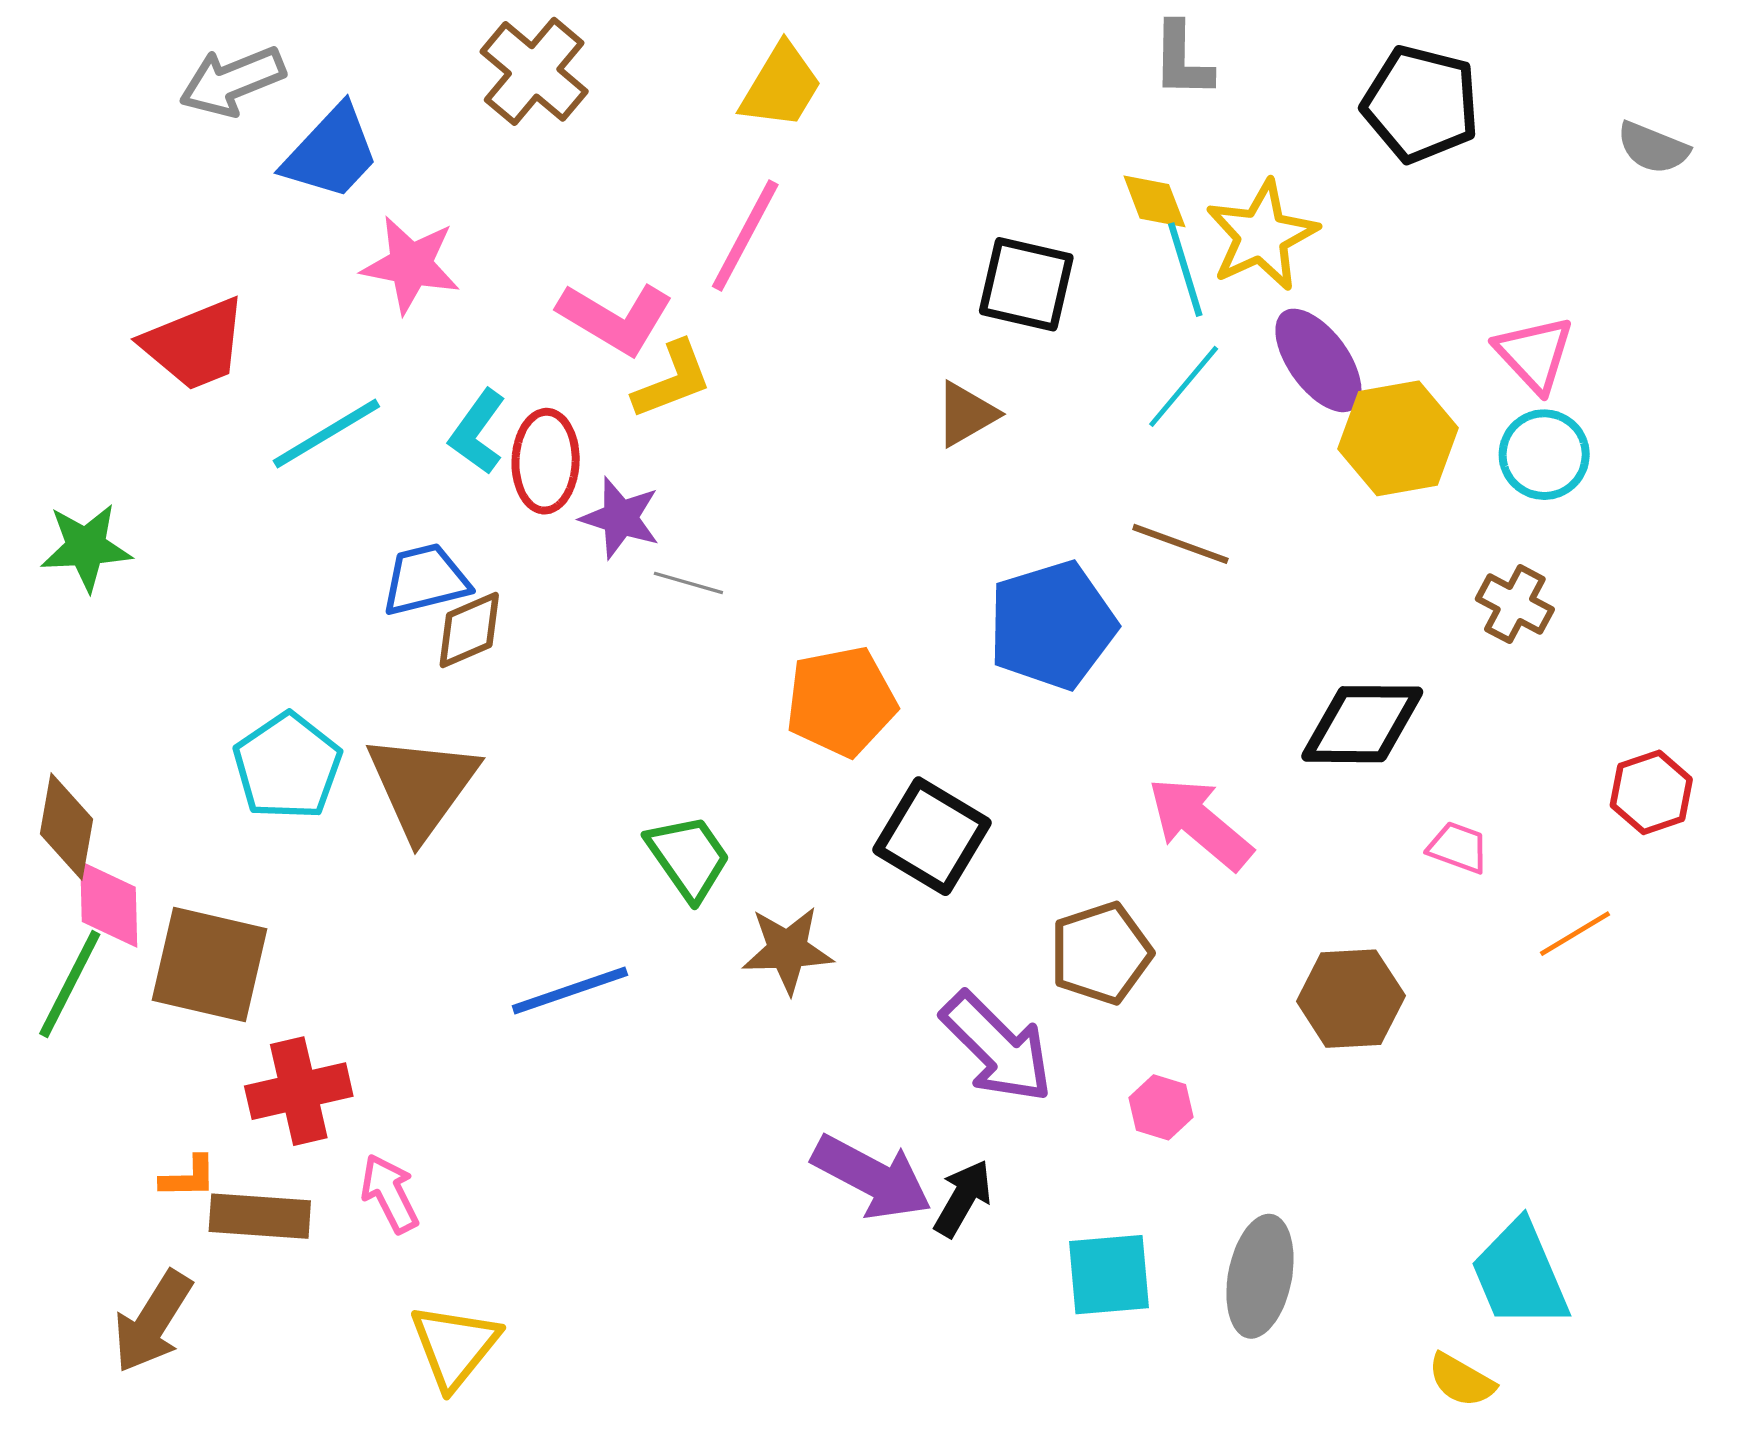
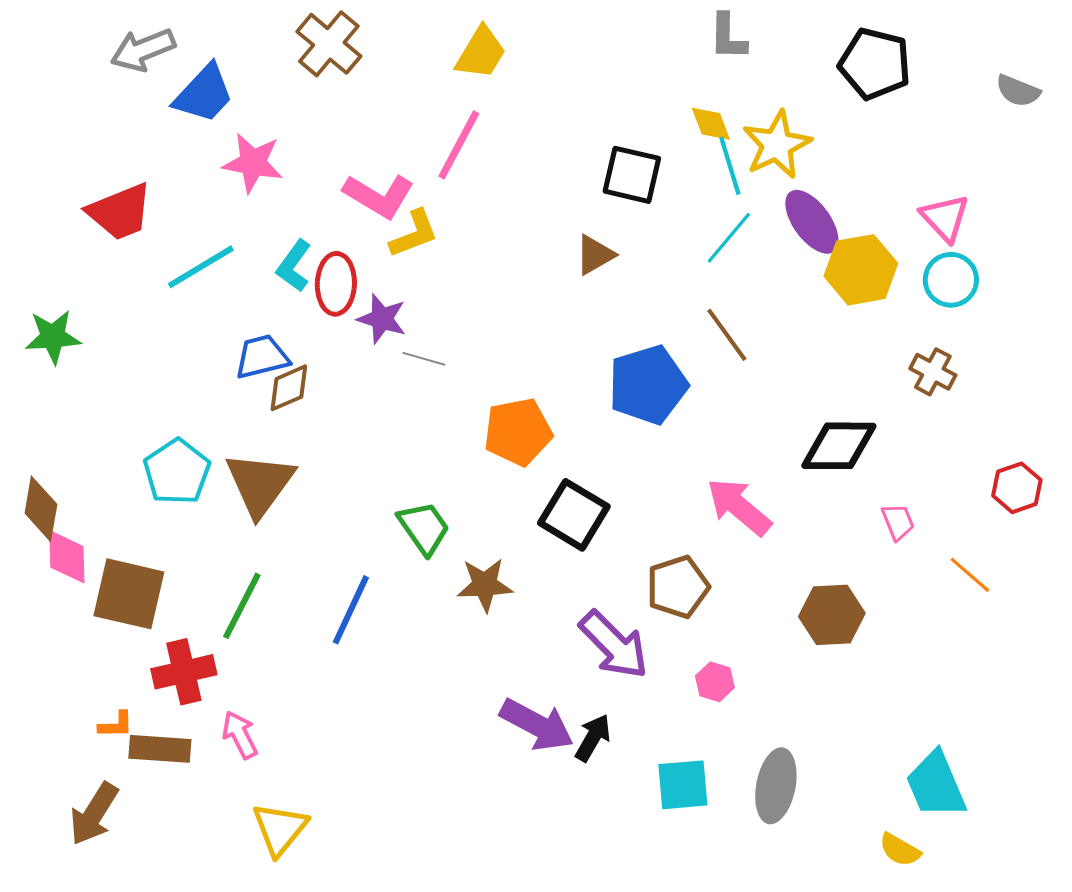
brown line: (1180, 544) -> (727, 335), turned 34
pink trapezoid: (1458, 848) -> (898, 522), turned 48
orange line: (1575, 934) -> (970, 575), turned 72
green line: (70, 984) -> (242, 606), moved
blue line: (570, 990) -> (351, 610), turned -46

